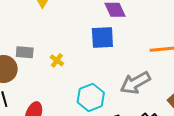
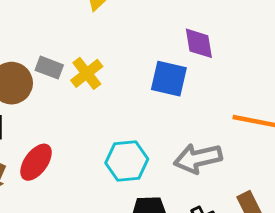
yellow cross: (57, 60) -> (87, 73), moved, size x1.5

